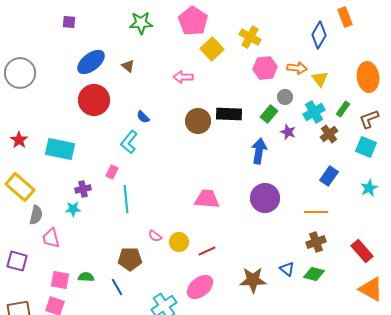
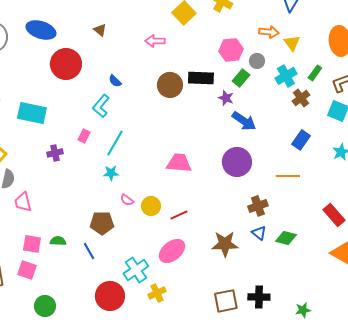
blue ellipse: (91, 62) -> (41, 30), moved, turned 56
pink hexagon: (265, 68) -> (231, 50), moved
purple star: (288, 132) -> (226, 98), moved
blue arrow: (259, 151) -> (244, 121), moved, turned 115
cyan line: (126, 199) -> (115, 143), moved, turned 36
cyan star: (73, 209) -> (111, 173), moved
brown cross: (316, 242) -> (258, 206), moved

